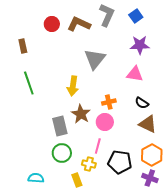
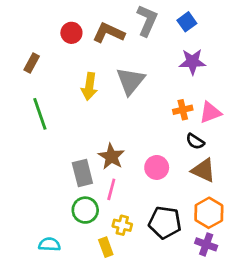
brown rectangle: (23, 46) -> (32, 63), turned 40
pink triangle: (135, 74) -> (210, 113), moved, turned -30
yellow arrow: (73, 86) -> (89, 86), moved
orange cross: (109, 102) -> (183, 110), moved
pink circle: (105, 122) -> (157, 167), moved
pink line: (98, 146) -> (111, 189), moved

